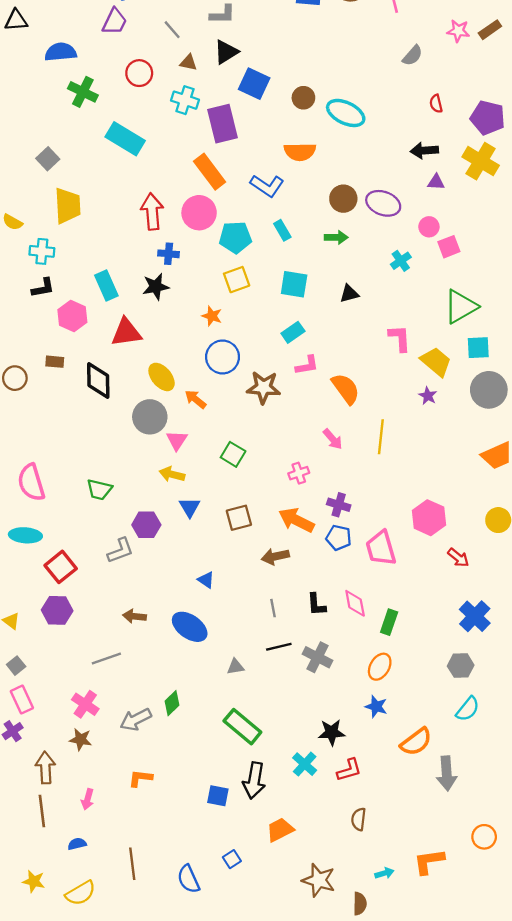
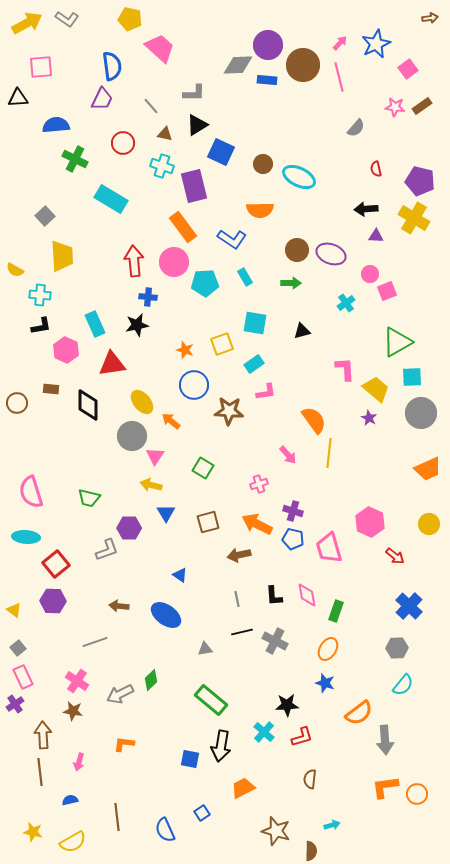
yellow square: (237, 280) -> (222, 344), moved
orange semicircle: (346, 389) -> (314, 420), moved
orange L-shape: (429, 861) -> (385, 787), moved

